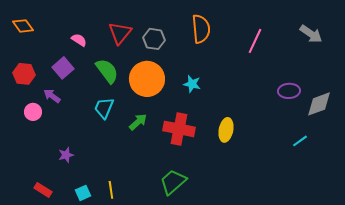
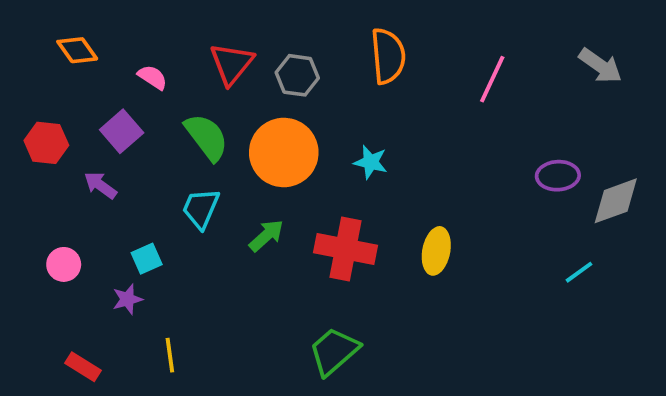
orange diamond: (23, 26) -> (77, 50), moved
pink circle: (33, 112) -> (64, 264), moved
yellow line: (111, 190) -> (170, 355), moved
cyan square: (83, 193) -> (147, 259), moved

